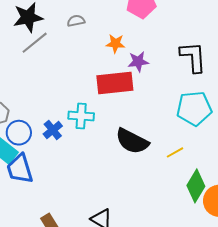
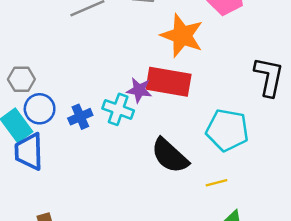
orange star: (115, 44) -> (182, 36), size x1.8
purple star: (138, 62) -> (139, 90), moved
cyan pentagon: (194, 108) -> (227, 130), moved

